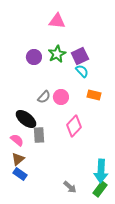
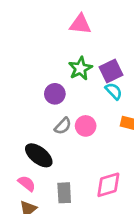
purple circle: (34, 57) -> (55, 94), moved
pink diamond: (74, 126) -> (108, 185), moved, turned 30
gray rectangle: (39, 135) -> (64, 193), moved

